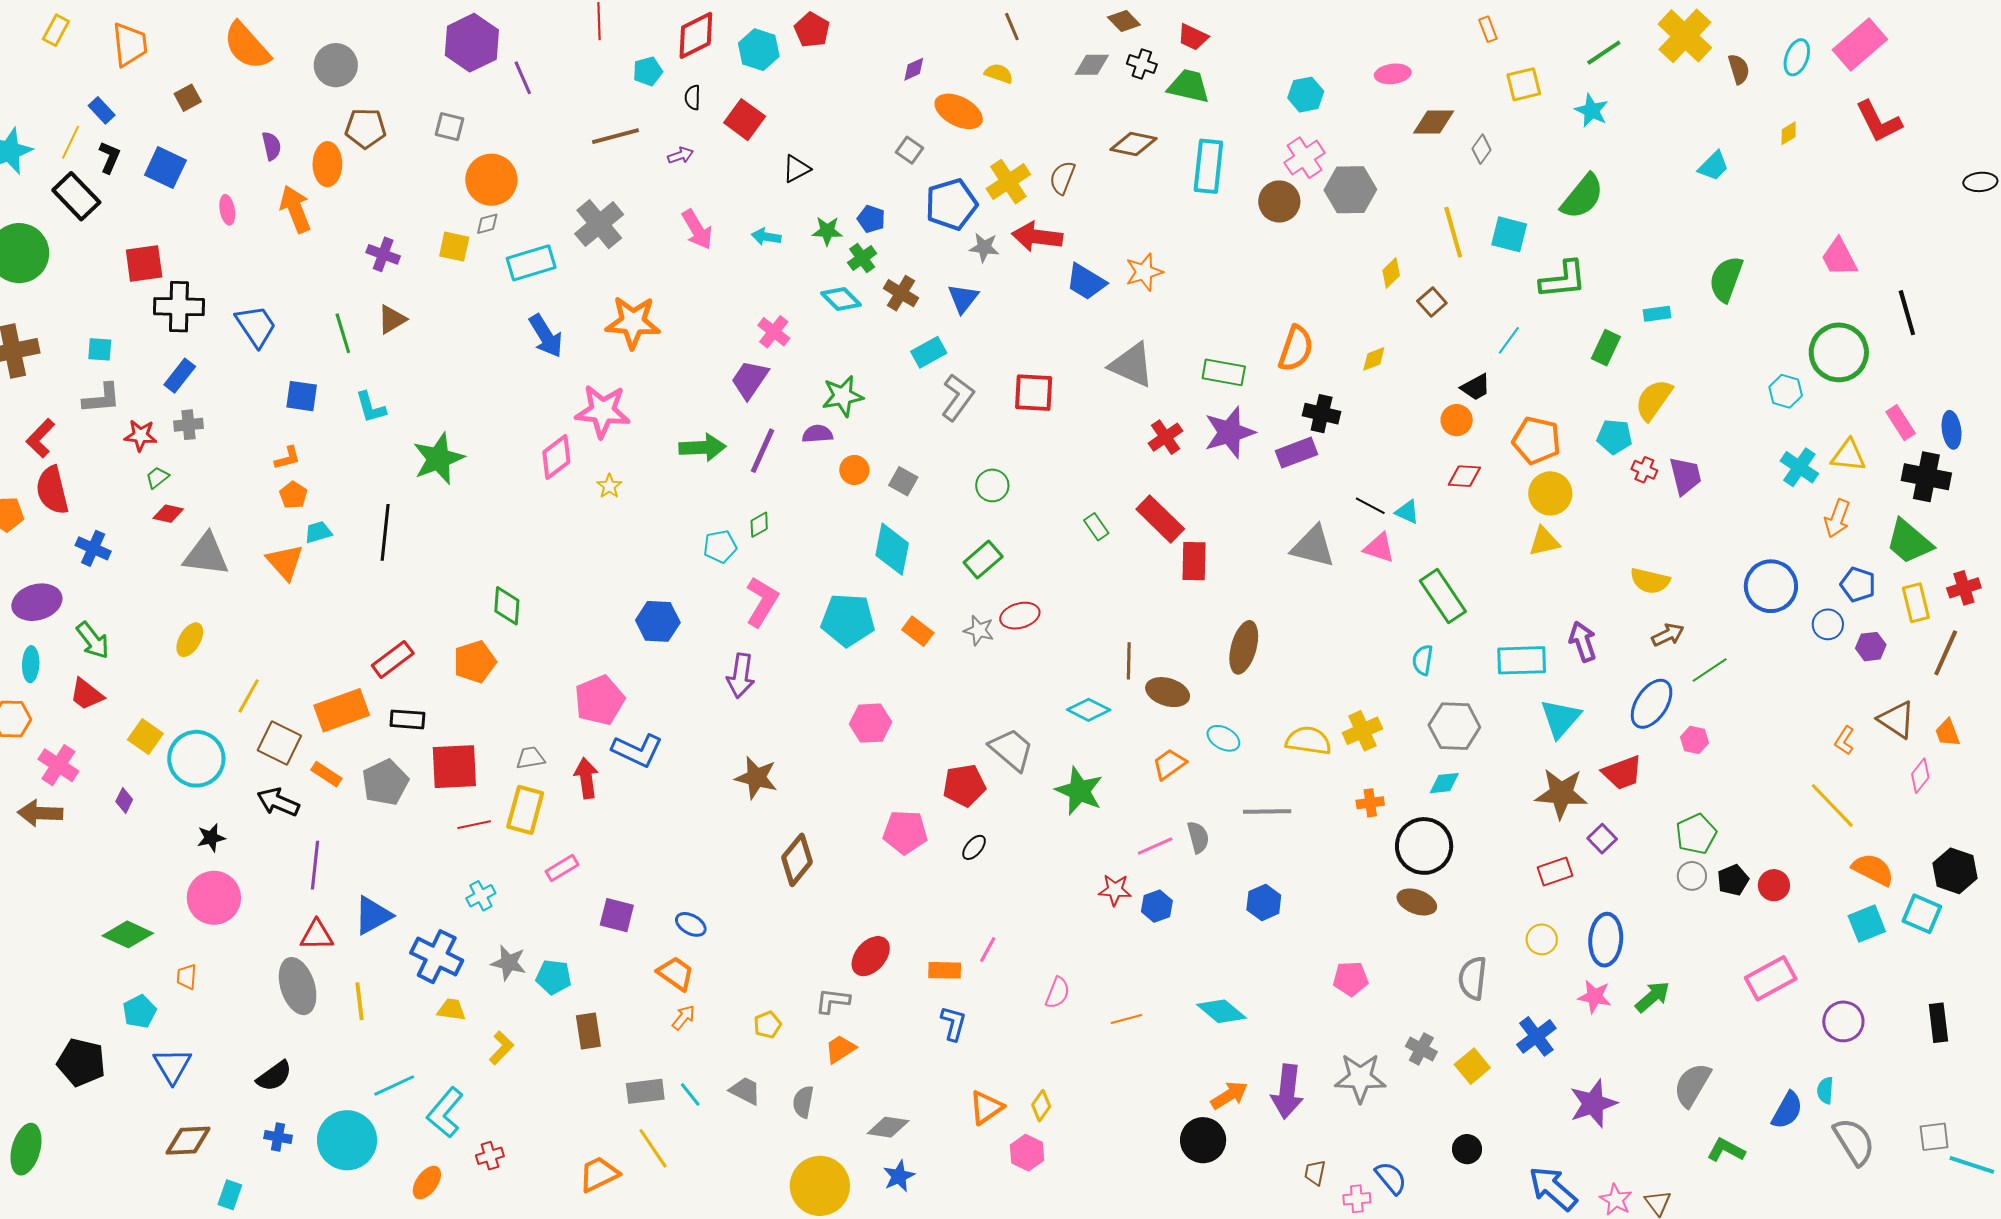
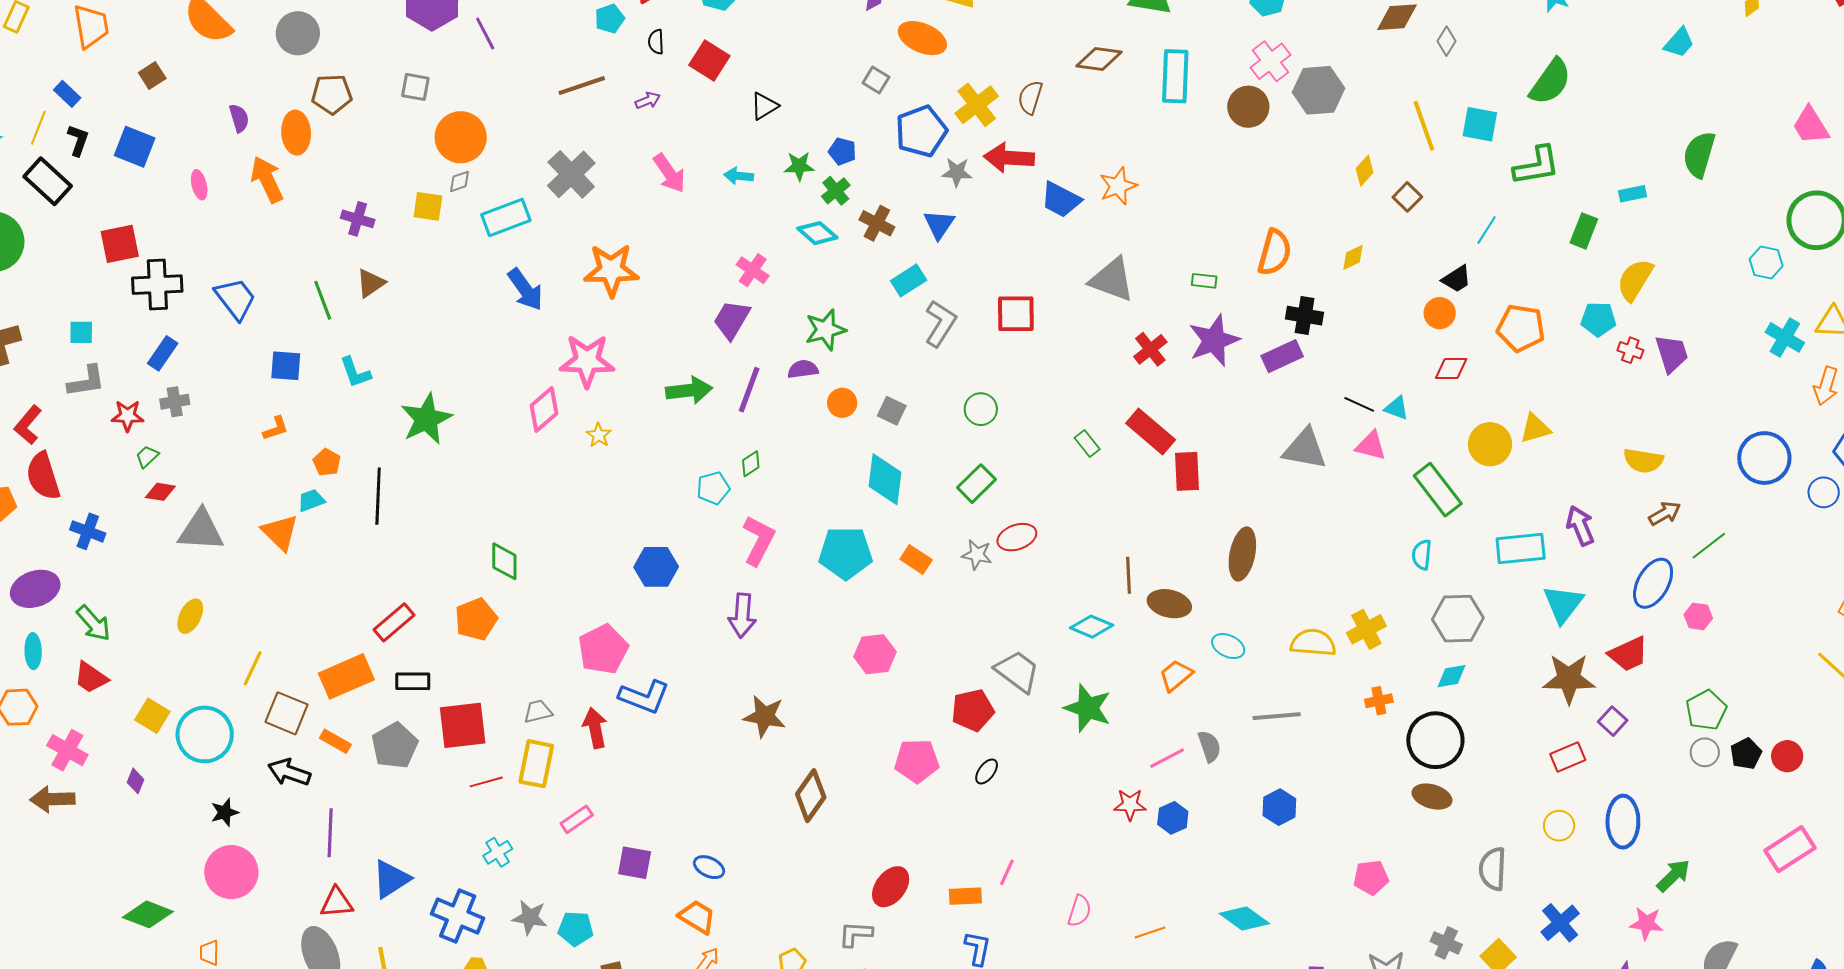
green rectangle: (1224, 372) -> (1204, 281), size x0.6
yellow circle: (1550, 493) -> (1490, 444), moved
orange pentagon: (293, 495) -> (327, 462), moved
pink star: (1595, 997) -> (1646, 923), moved

